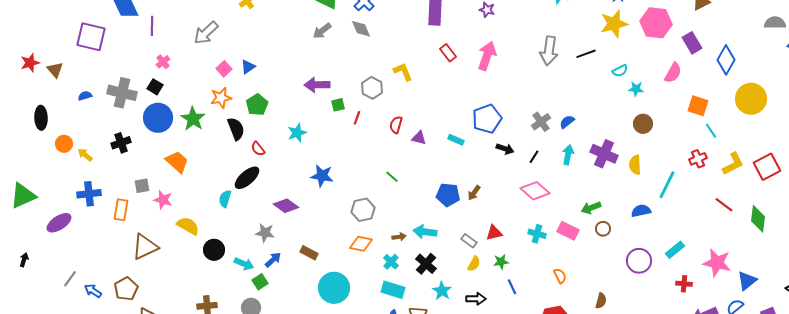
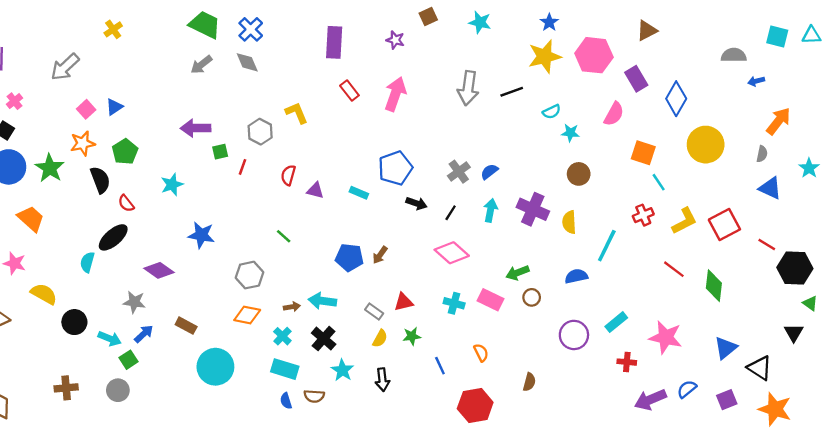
blue triangle: (747, 281) -> (726, 348), moved
blue line: (512, 287) -> (440, 366), moved
black arrow: (476, 299) -> (382, 380), turned 84

